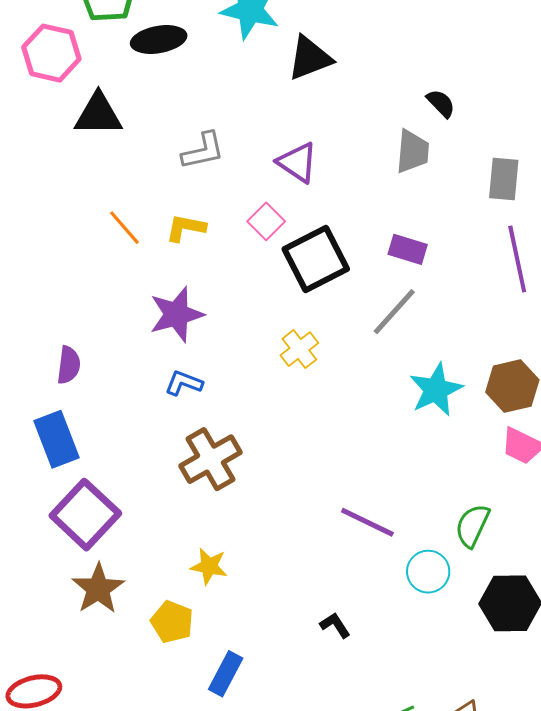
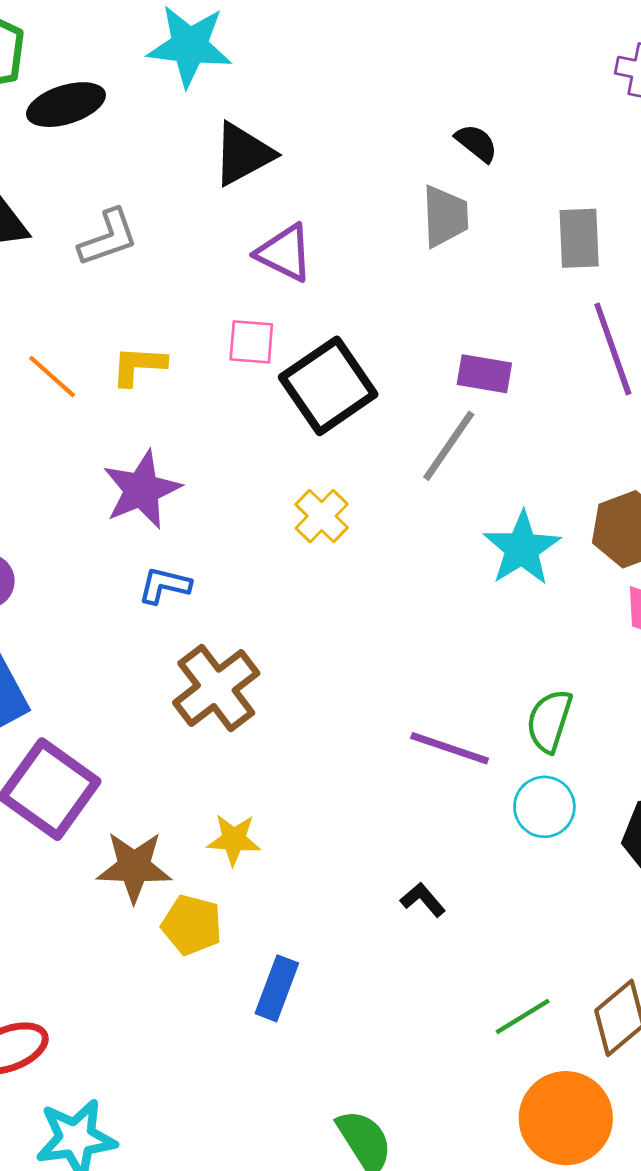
black triangle: (310, 58) -> (243, 154), moved
gray L-shape: (203, 151) -> (108, 238), moved
pink square: (266, 221) -> (251, 342), turned -33
purple rectangle: (408, 249) -> (484, 374), moved
green semicircle: (472, 526) -> (549, 721), moved
brown star: (98, 589) -> (134, 867), moved, turned -30

